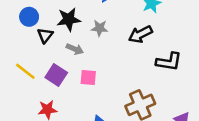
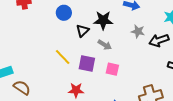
blue circle: (29, 17) -> (64, 13), moved
gray star: (100, 28) -> (138, 31), moved
purple square: (56, 75) -> (87, 64), turned -30

